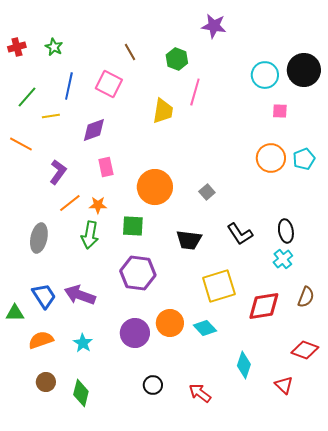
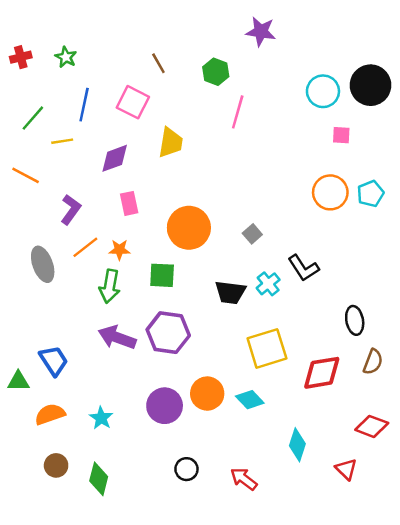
yellow trapezoid: (163, 111) -> (171, 142), moved
black ellipse: (286, 231) -> (355, 320), moved
black L-shape: (240, 234) -> (303, 268), moved
gray ellipse: (39, 238) -> (43, 264), moved, turned -32
cyan cross: (283, 259) -> (268, 284), moved
purple arrow: (80, 295) -> (117, 337), moved

